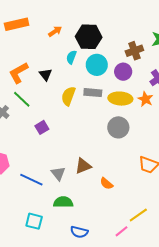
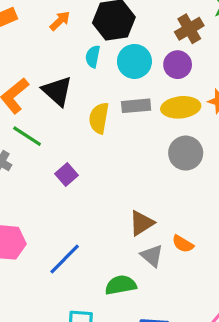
black triangle: (45, 75) -> (57, 91), size x1.5
gray triangle: (58, 173) -> (152, 256), moved
blue line: (31, 180) -> (65, 259), turned -60

